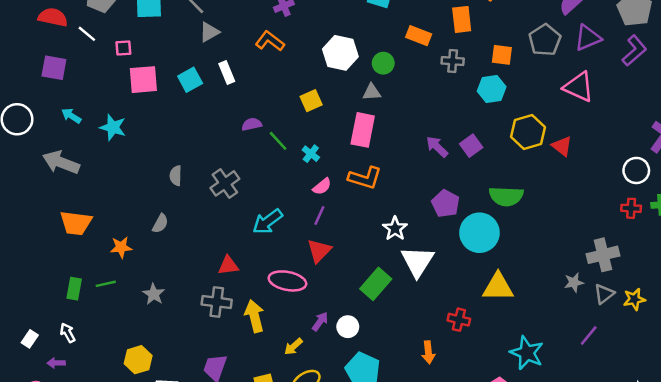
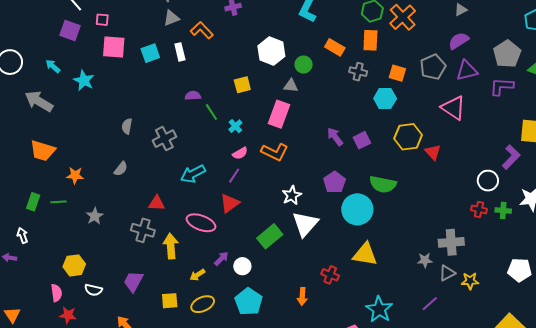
orange L-shape: (270, 41) -> (202, 30), moved
purple L-shape: (634, 51) -> (502, 87), turned -145
purple square: (54, 68) -> (70, 30), moved
gray semicircle: (160, 223) -> (121, 169), moved

